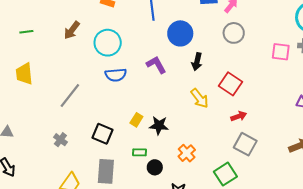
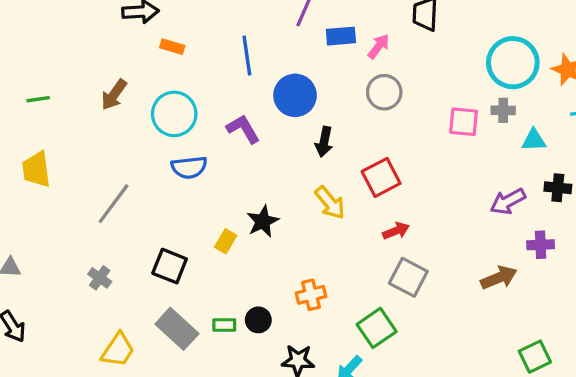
purple L-shape: (156, 65) -> (243, 129), moved
red square: (230, 84) -> (381, 177), turned 30
black star: (159, 126) -> (263, 221), moved, turned -30
green rectangle: (139, 152) -> (224, 325), moved
orange cross: (187, 153) -> (311, 295), turned 30
gray rectangle: (106, 171) -> (177, 329), turned -50

